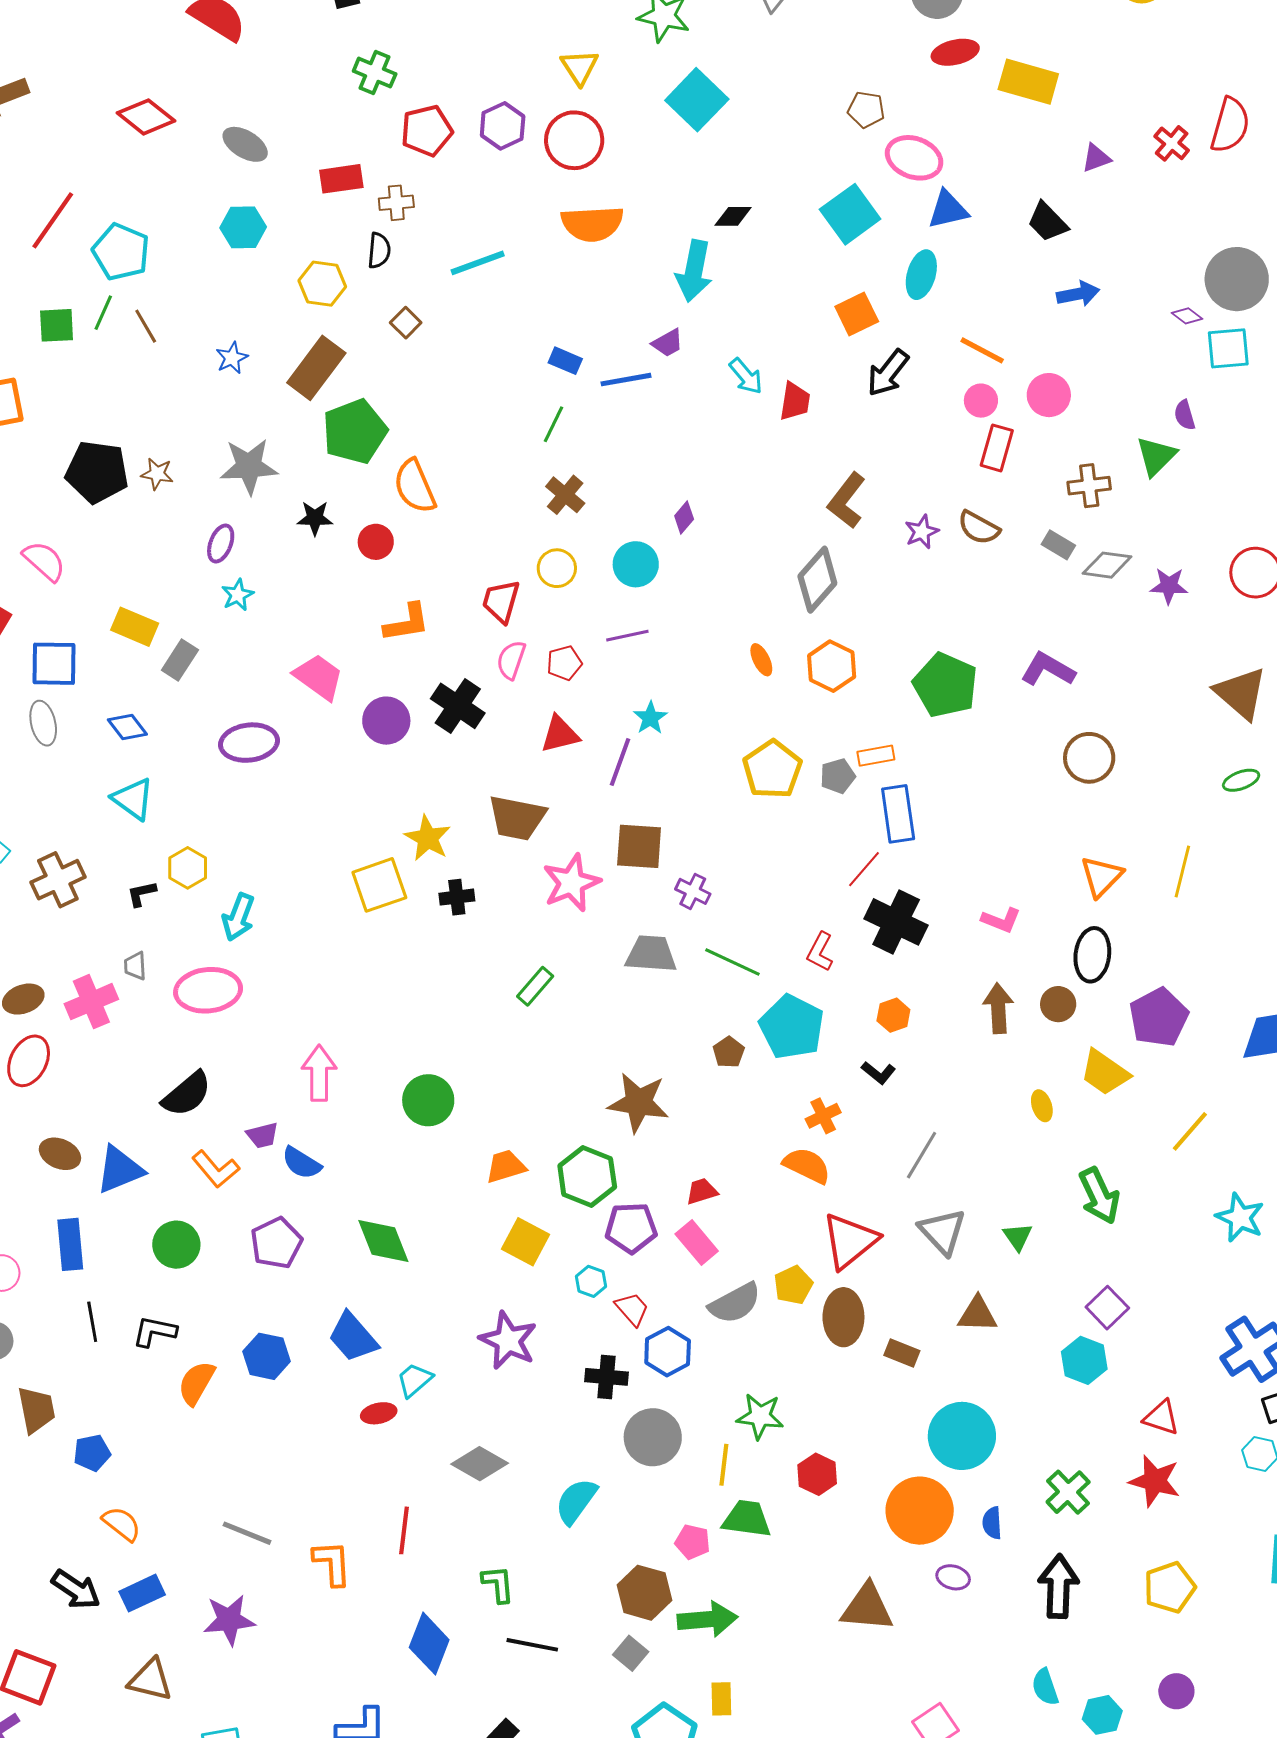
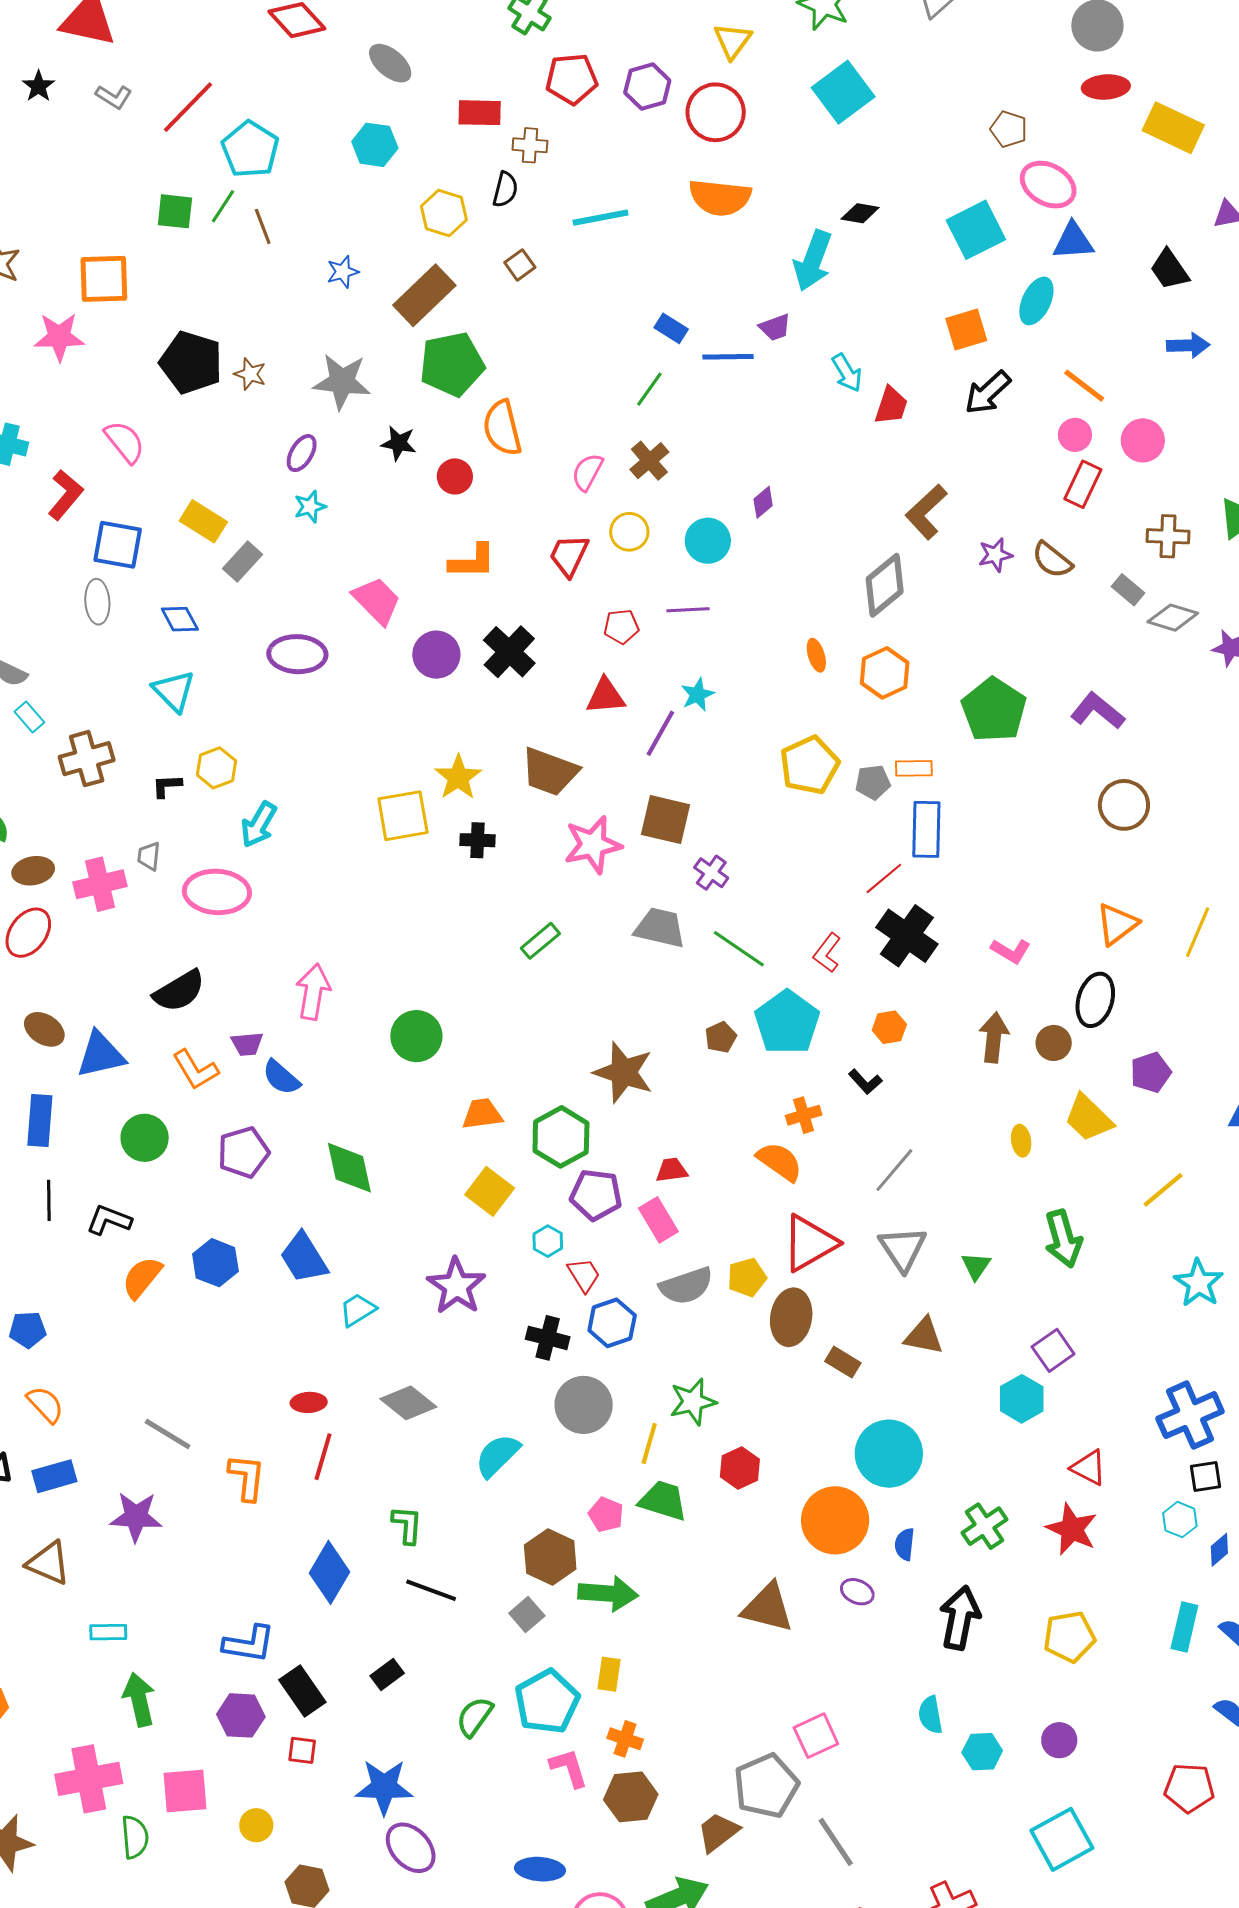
pink semicircle: (511, 660) -> (587, 472), moved
purple pentagon: (1159, 1017) -> (1151, 1072), size x0.7
red ellipse: (379, 1413) -> (309, 1402), moved
green star: (760, 1416) -> (693, 1402), turned -30

